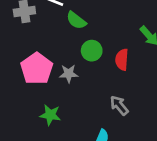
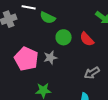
red semicircle: (122, 60) -> (87, 39), turned -35
gray arrow: (119, 105) -> (92, 73), turned -70

